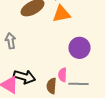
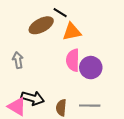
pink semicircle: (62, 75) -> (73, 60), moved, size x1.5

